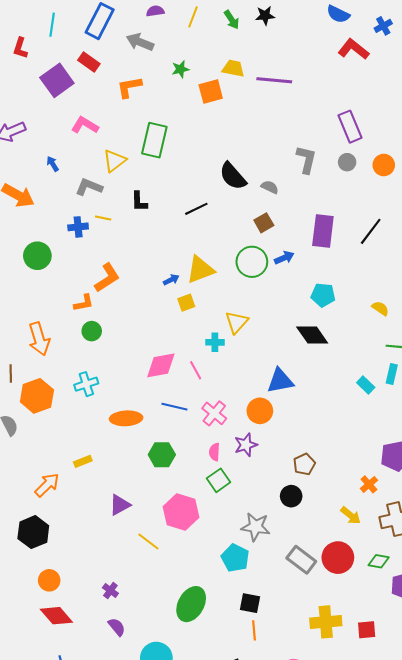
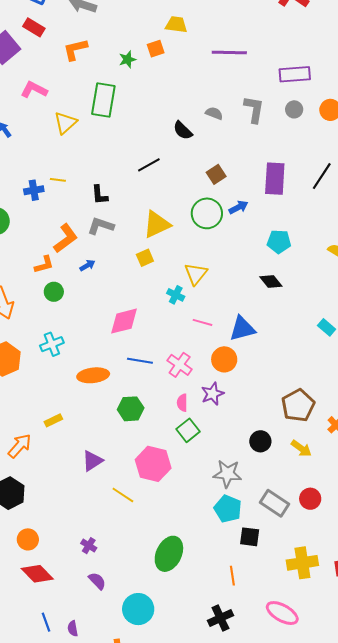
green star: (180, 69) -> (127, 59), moved
purple line: (274, 80) -> (229, 52), moved
orange square: (211, 92) -> (156, 49), size x0.7
purple rectangle: (350, 127) -> (295, 74), turned -68
black semicircle: (233, 176) -> (183, 130), size x0.7
gray L-shape: (89, 187) -> (101, 226), moved
gray semicircle: (270, 187) -> (214, 113), moved
black L-shape: (139, 202) -> (100, 195), moved
blue arrow: (171, 280) -> (87, 265), moved
black diamond: (312, 335) -> (271, 282), size x0.7
cyan cross: (215, 342) -> (176, 295), turned 30
pink line: (196, 370) -> (202, 322), moved, turned -42
brown pentagon: (304, 464) -> (298, 405), moved, size x1.5
yellow arrow: (351, 515) -> (301, 448), moved
cyan pentagon: (235, 558) -> (228, 509), moved
red circle: (338, 558) -> (310, 499), size x0.7
black square: (250, 603) -> (250, 537), moved

